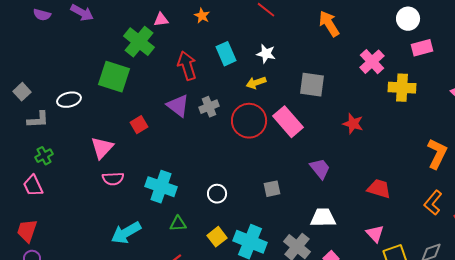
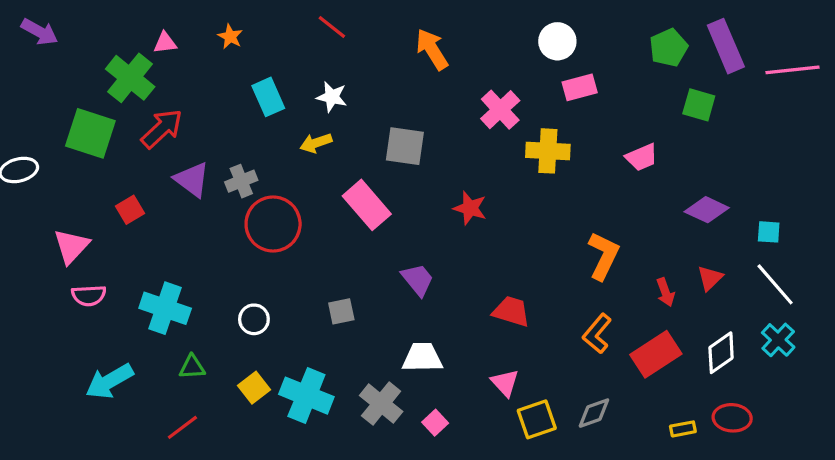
red arrow: (187, 66) -> (162, 129), moved, turned 64
red circle: (249, 121) -> (273, 224), moved

